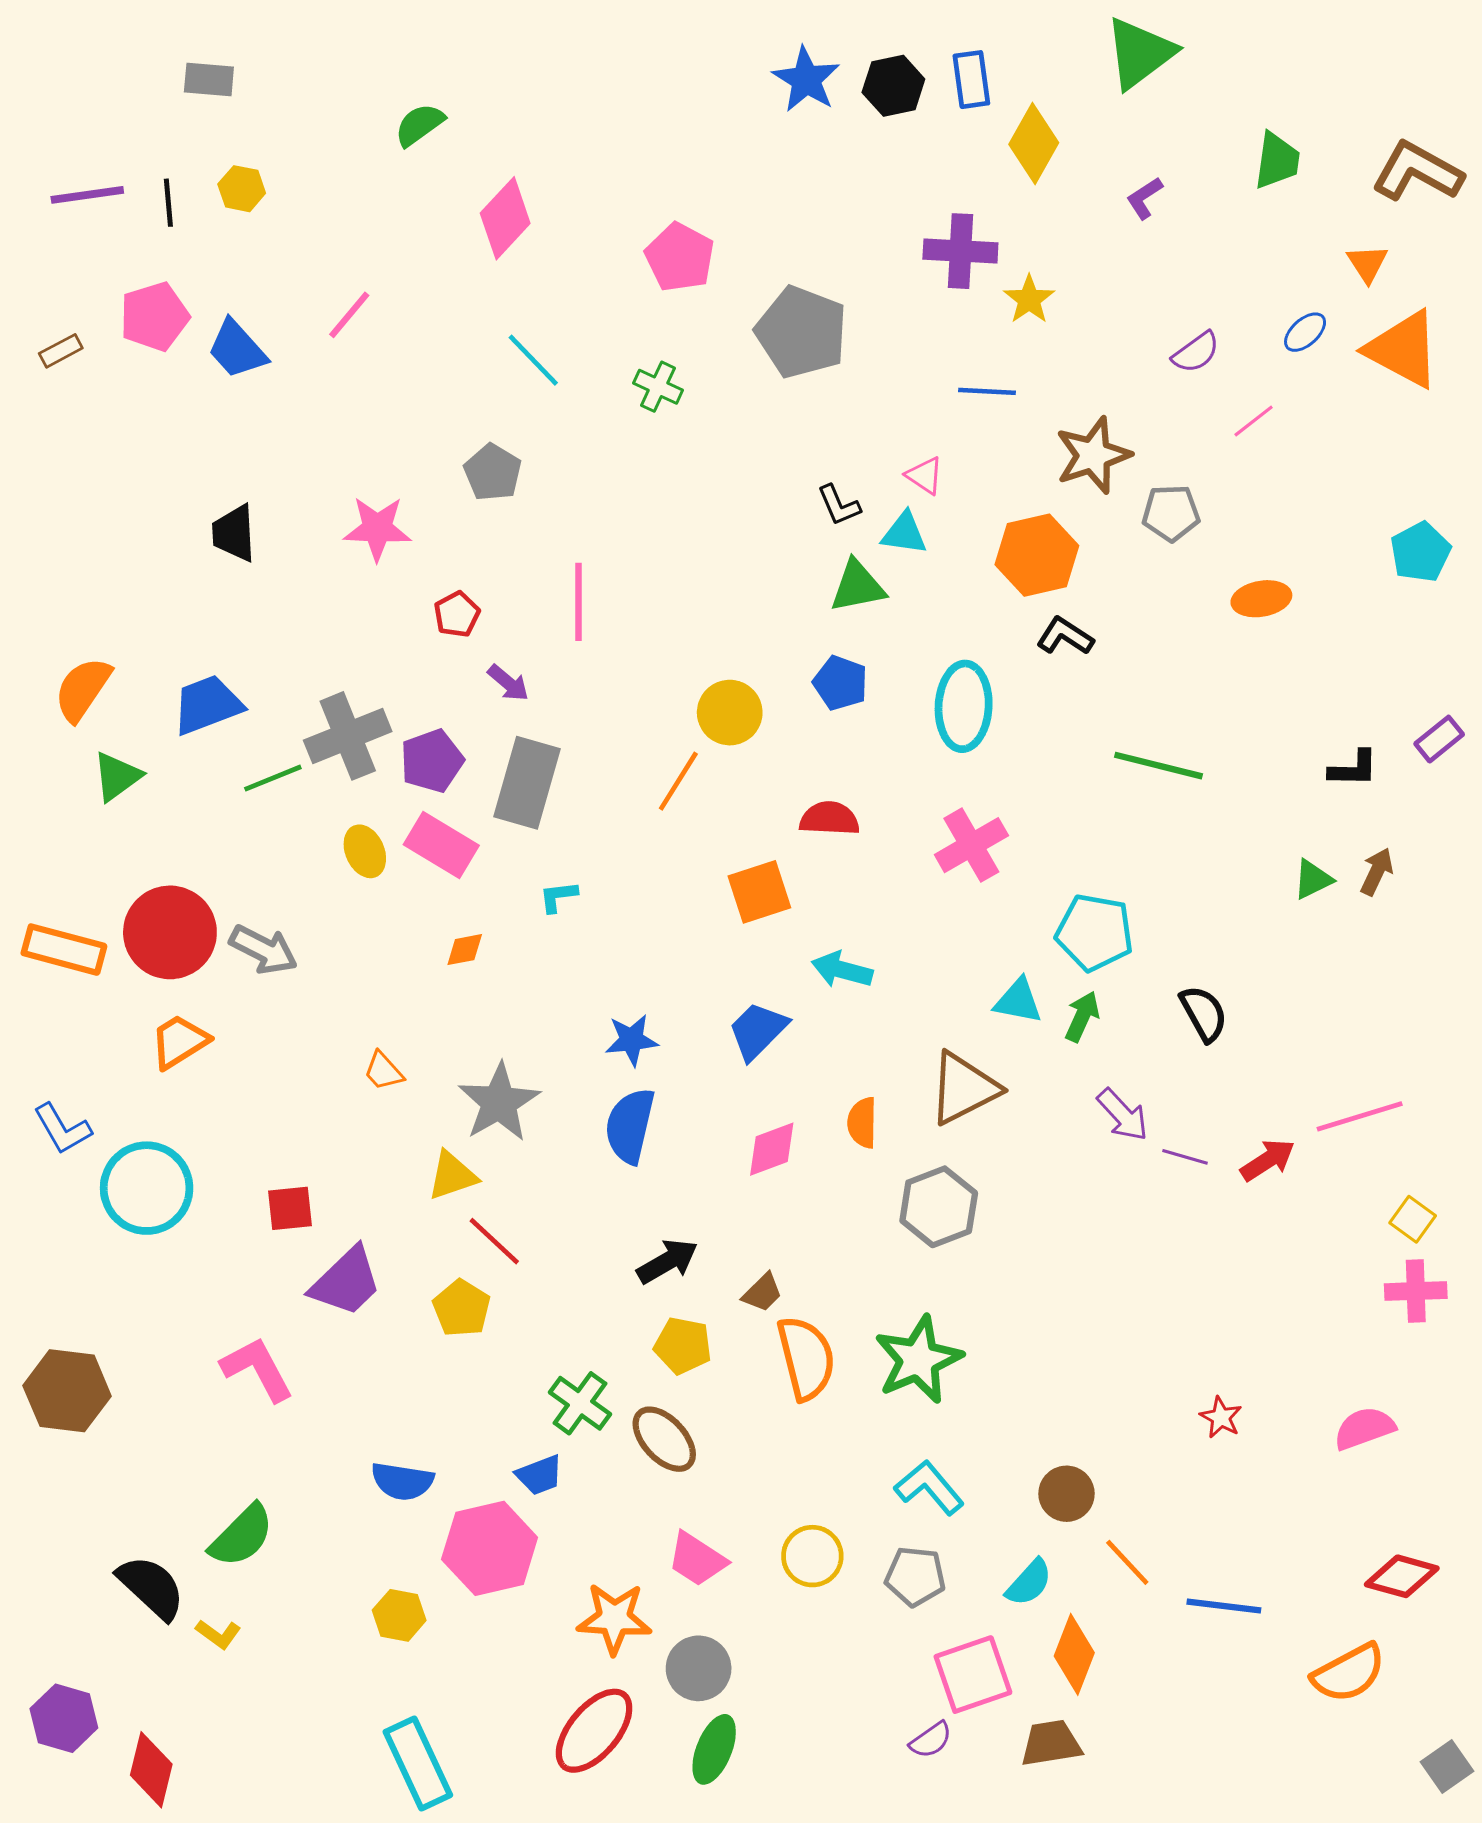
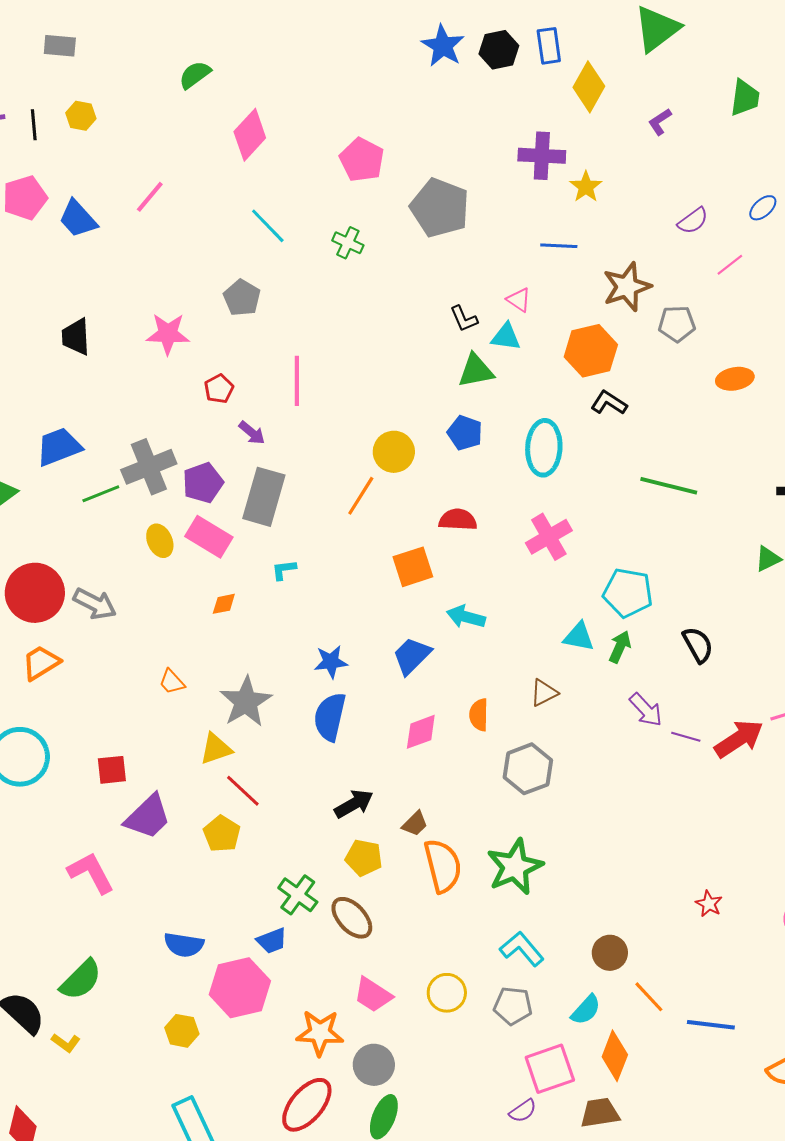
brown triangle: (964, 1088) -> (544, 693), size x0.6
red arrow: (1268, 1160) -> (739, 739), size x1.4

